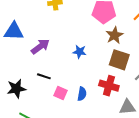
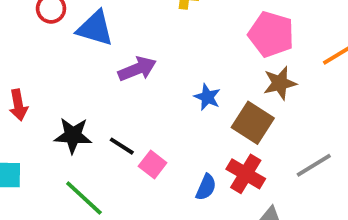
brown square: (119, 60) -> (253, 123), moved
black line: (44, 76) -> (122, 146), moved
blue semicircle: (82, 94) -> (206, 187), moved

